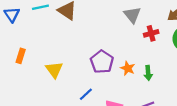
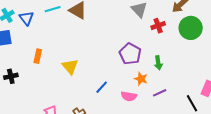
purple pentagon: (102, 62) -> (130, 54), moved
orange star: (128, 68) -> (141, 79), moved

